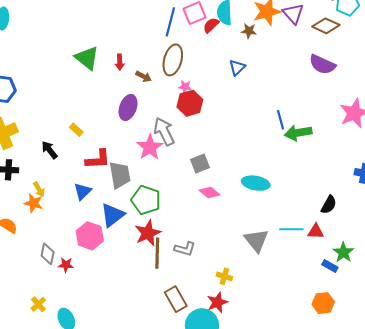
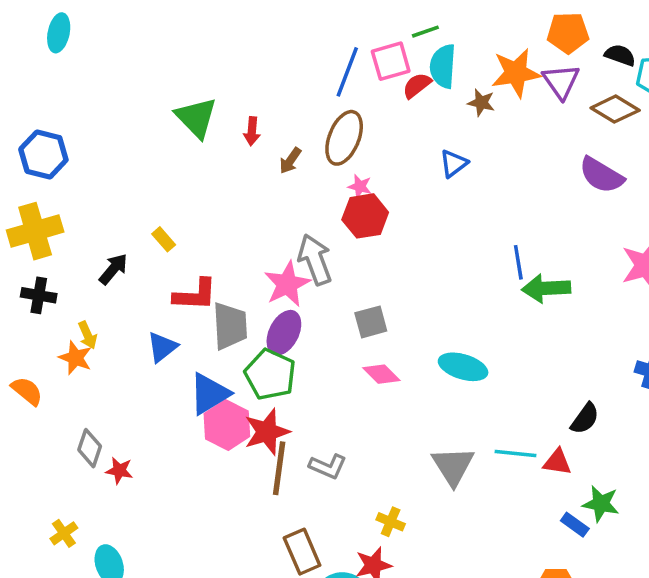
brown arrow: (144, 76) -> (290, 161), turned 91
purple ellipse: (128, 107) -> (284, 333), moved
black arrow: (49, 150) -> (113, 269), turned 72
pink hexagon: (90, 236) -> (227, 425), moved
green star: (343, 252) -> (601, 504), turned -30

